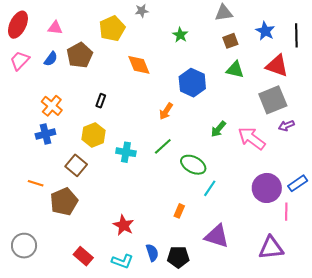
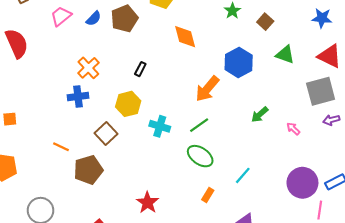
blue star: (265, 31) -> (322, 18), turned -30
brown square: (230, 41) -> (265, 22), moved, turned -35
orange arrow: (166, 111) -> (207, 89), size x1.5
pink arrow: (252, 138) -> (293, 129), size x0.5
green ellipse: (193, 165) -> (200, 156), moved

